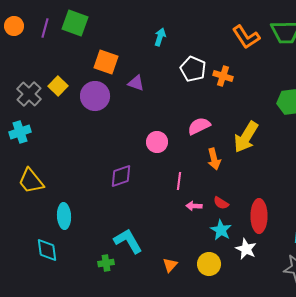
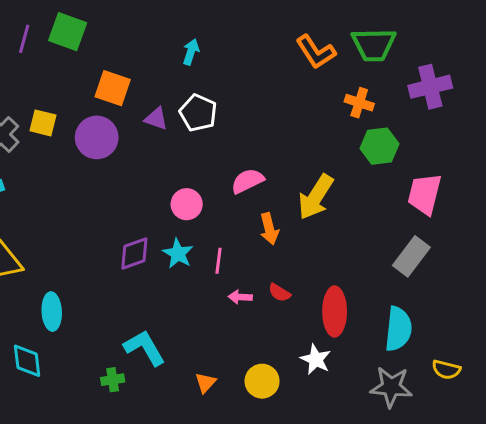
white pentagon: (193, 69) -> (198, 113), moved
orange cross: (223, 76) -> (359, 103), moved
yellow square: (58, 86) -> (43, 123), turned -30
cyan star: (221, 230) -> (178, 253), moved

